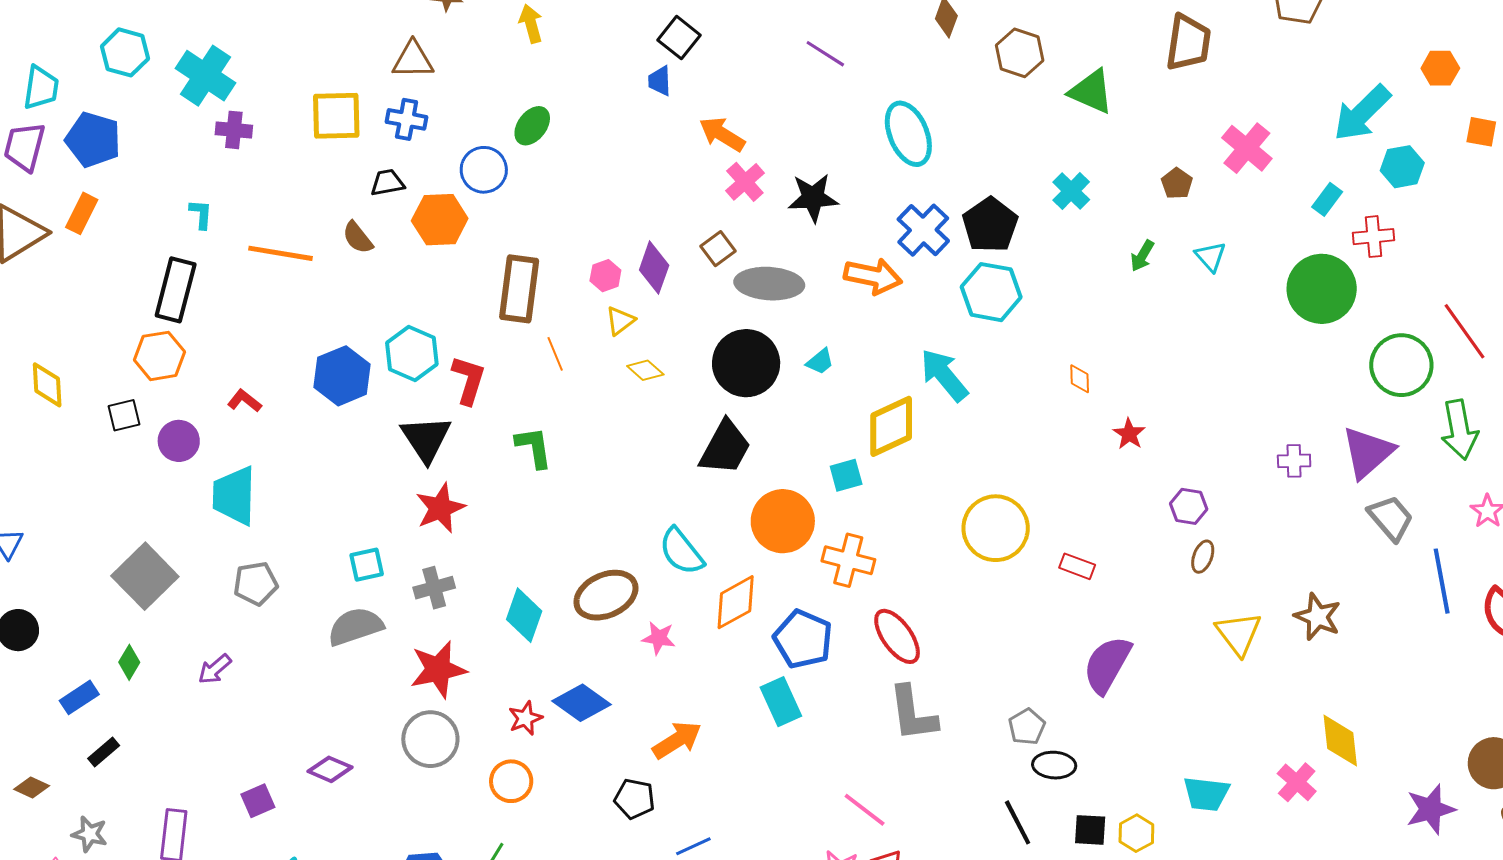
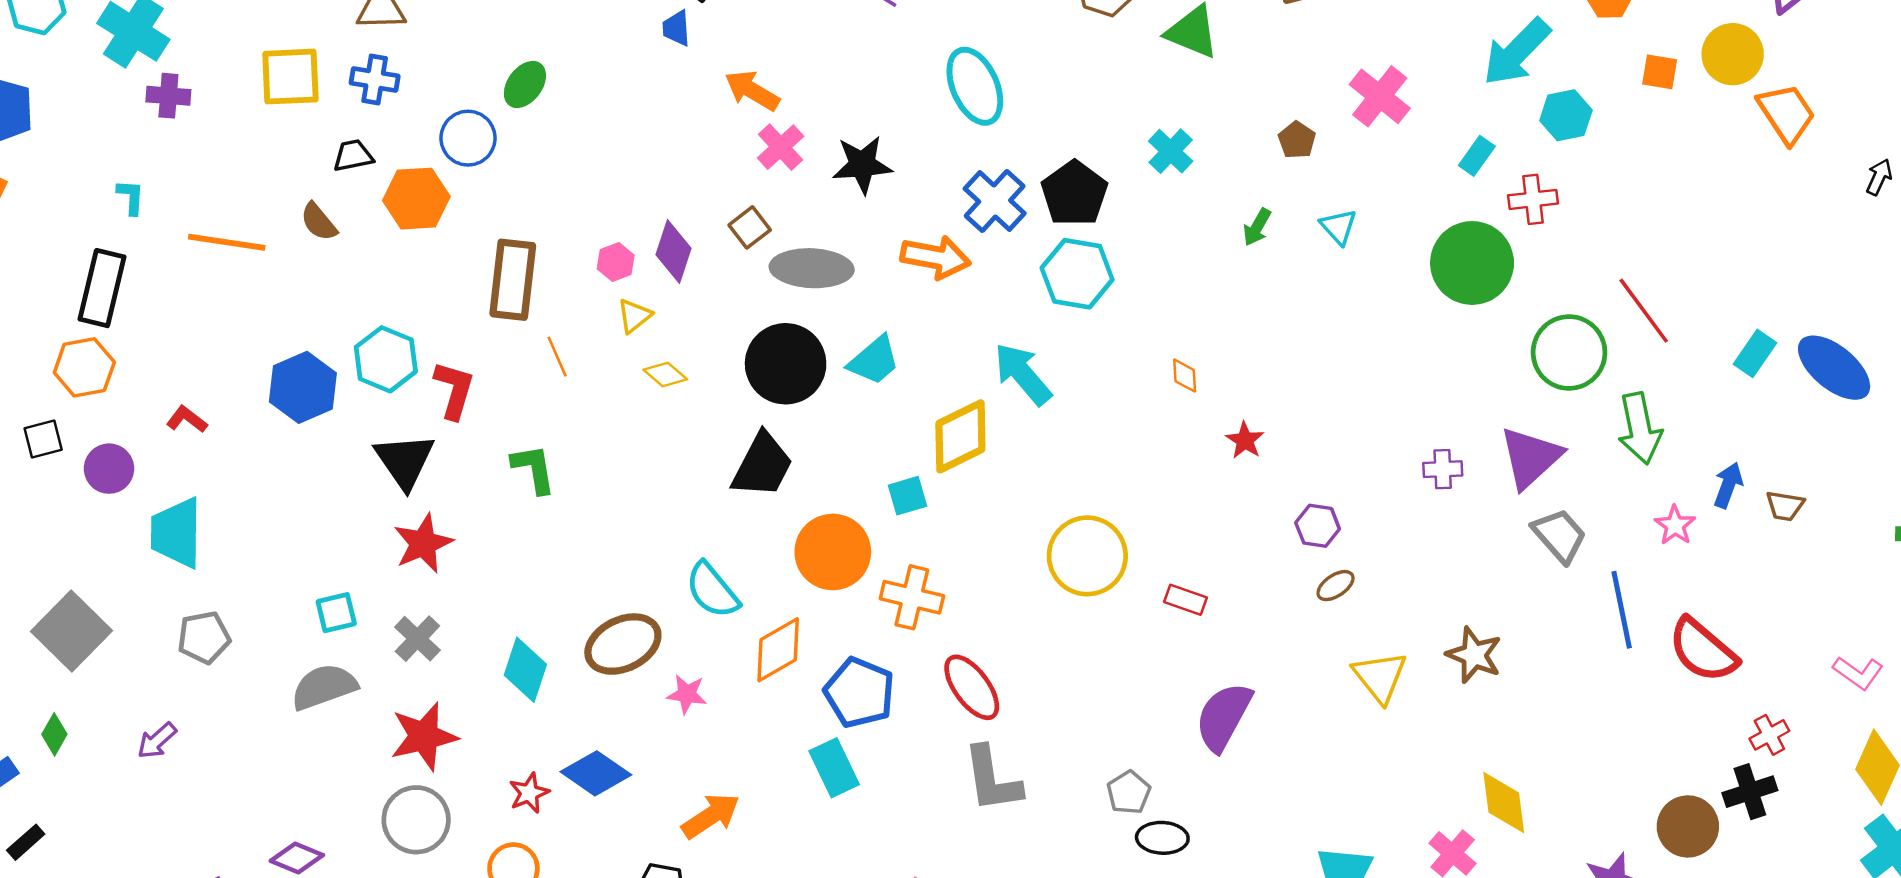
cyan trapezoid: (820, 362) -> (874, 360), size x1.6
brown ellipse: (1203, 557) -> (1336, 586), turned 36
gray cross: (434, 588) -> (417, 639), turned -30

